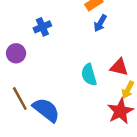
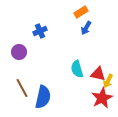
red triangle: (119, 67) -> (98, 74), moved
blue semicircle: (46, 110) -> (43, 97), turned 65

